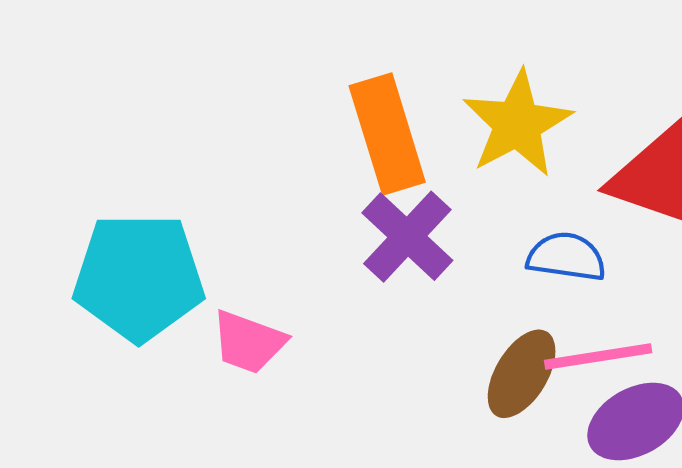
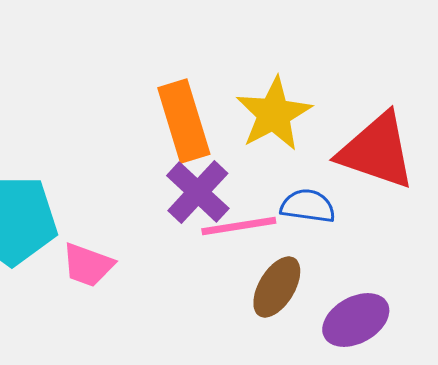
pink line: (598, 356) -> (239, 226), moved

